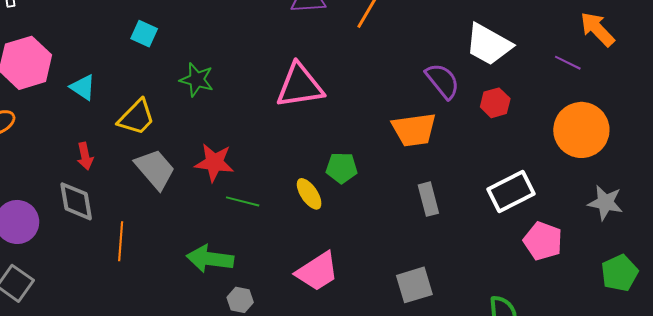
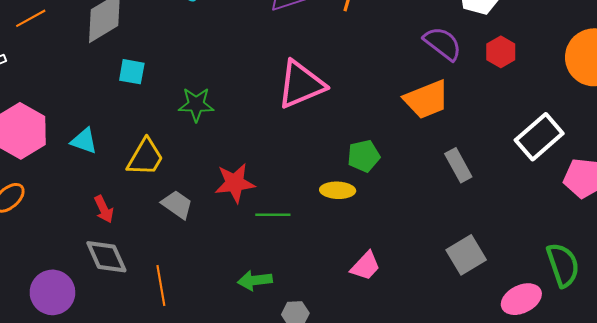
gray trapezoid: (155, 169) -> (177, 205), size x0.7
yellow ellipse: (309, 194) -> (338, 190), turned -40
green arrow: (210, 259) -> (255, 280), size x0.7
pink trapezoid: (317, 272) -> (365, 266), size x0.7

